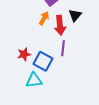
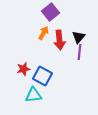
black triangle: (75, 15) -> (78, 37), moved
purple line: (63, 48) -> (80, 52), moved

